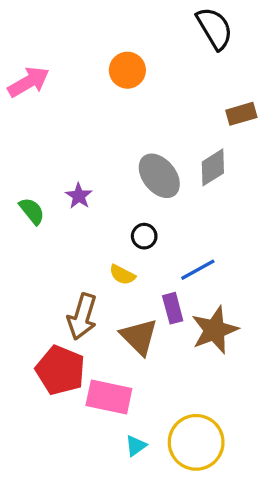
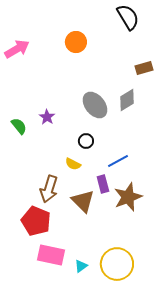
pink rectangle: (109, 397) -> (51, 255), moved

